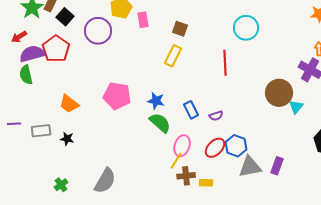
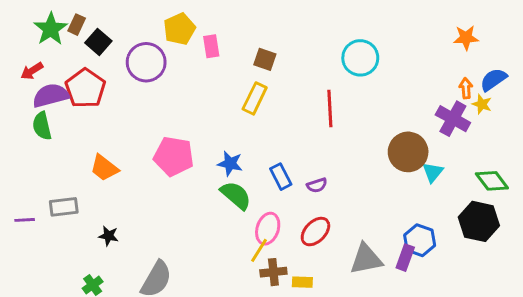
purple line: (14, 124) -> (25, 220), moved
black star: (67, 139) -> (109, 236), moved
blue hexagon: (236, 146) -> (420, 240), moved

